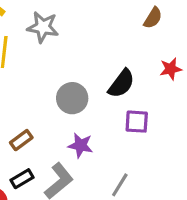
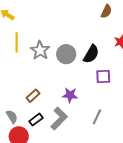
gray star: (43, 27) -> (40, 50), moved, turned 30
gray circle: (72, 98) -> (66, 54), moved

